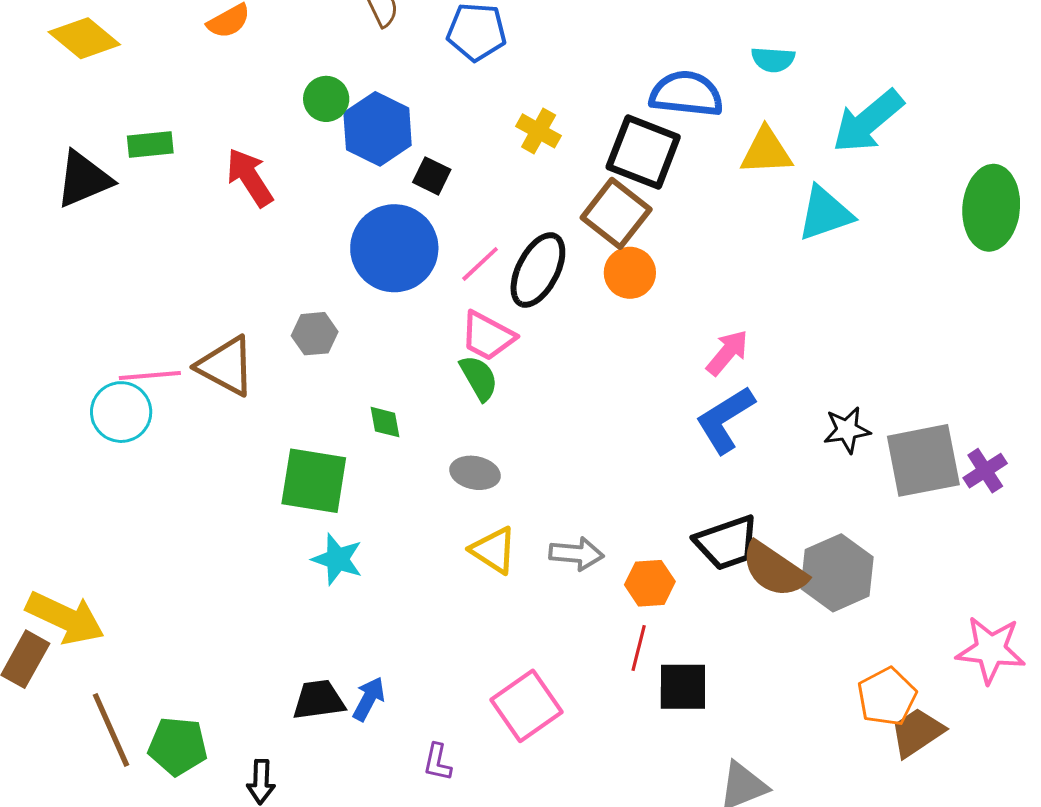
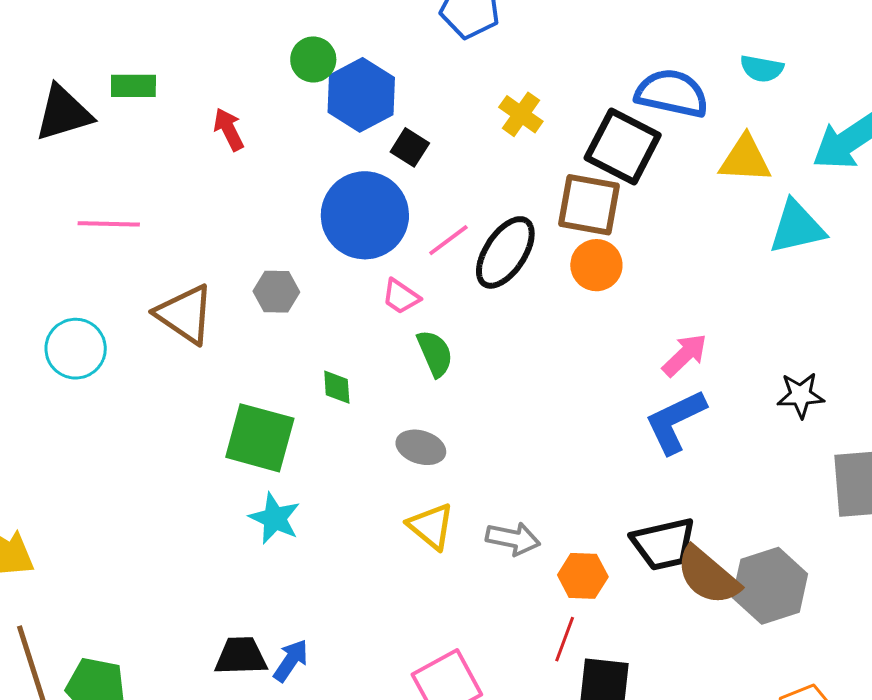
red arrow: (250, 177) -> (229, 129), size x0.7
brown square: (616, 213) -> (589, 205), turned -34
pink trapezoid: (488, 336) -> (401, 297), moved, size x0.7
pink line: (150, 376) -> (109, 224), moved
black star: (847, 430) -> (801, 395), moved

